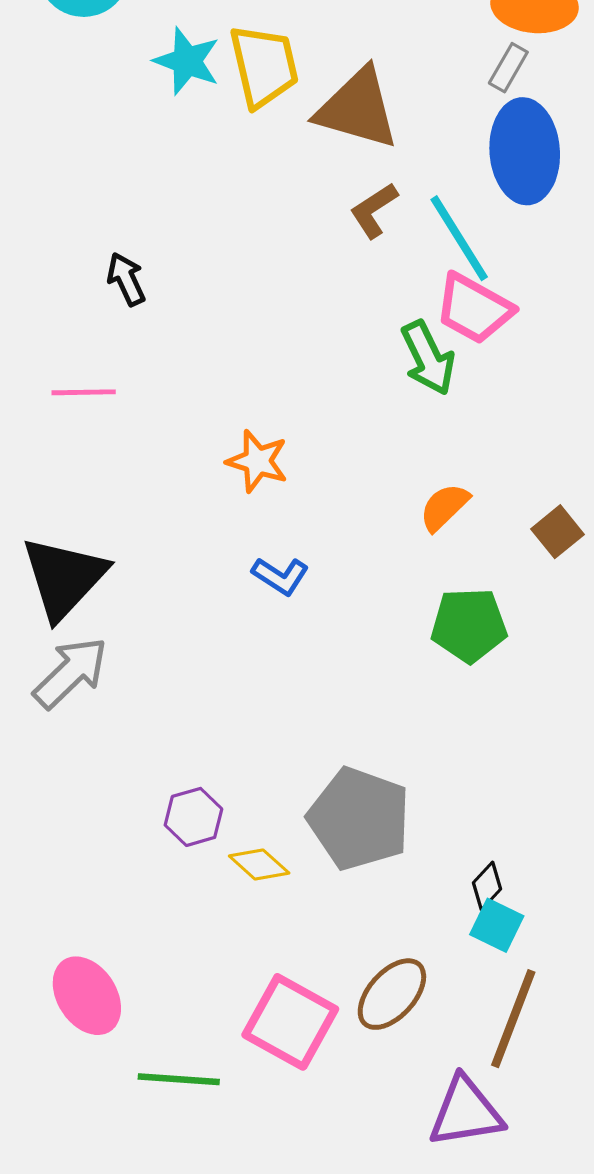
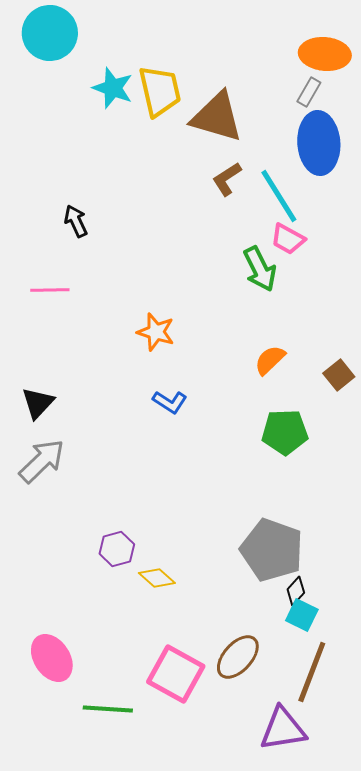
pink trapezoid: (474, 309) -> (288, 239), size x0.7
black triangle: (64, 578) -> (38, 403), size x0.6
gray pentagon: (359, 819) -> (272, 550), moved

